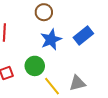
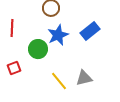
green circle: (35, 66) -> (38, 49), moved

